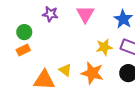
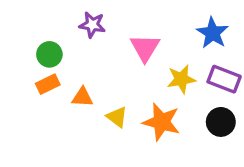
pink triangle: (85, 14) -> (145, 48), moved
orange triangle: (44, 80) -> (82, 97), moved, size x0.6

